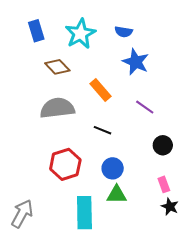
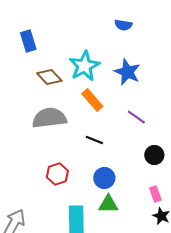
blue semicircle: (124, 32) -> (123, 25), moved
cyan star: (80, 34) -> (84, 66), moved
red hexagon: (65, 164) -> (57, 174), size x0.7

